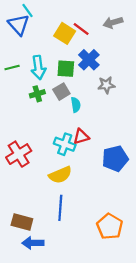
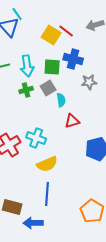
blue cross: (89, 60) -> (73, 59), turned -30
red triangle: (81, 137) -> (72, 121), moved
cyan cross: (65, 144) -> (36, 138), moved
blue arrow: (33, 243) -> (33, 223), moved

